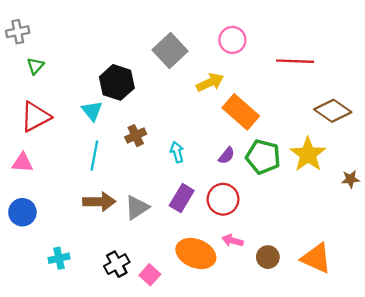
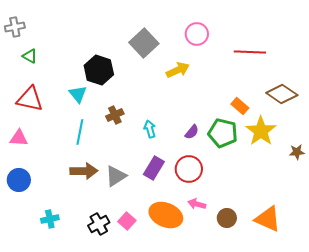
green triangle: (35, 66) -> (30, 56), turned -42
orange rectangle: (241, 112) -> (240, 106), moved, size x0.6
red triangle: (35, 117) -> (30, 99), turned 40
pink square: (150, 275) -> (127, 221), moved

